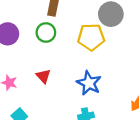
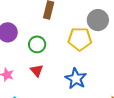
green circle: (46, 32) -> (37, 44), moved

